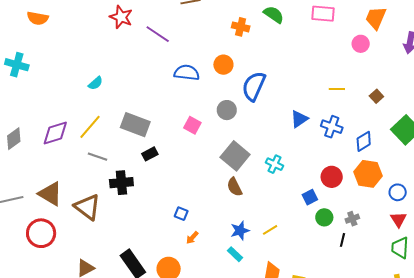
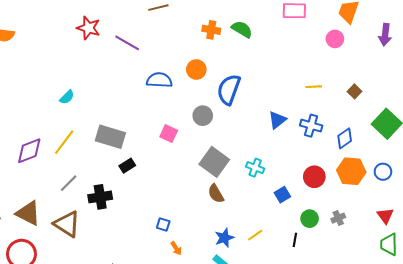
green semicircle: (274, 15) -> (242, 29), moved
gray line: (97, 157) -> (69, 183), moved, turned -60
blue circle: (398, 192) -> (383, 172), moved
blue square: (310, 197) -> (282, 195), moved
orange arrow: (192, 238) -> (176, 248), turned -72
black line: (342, 240) -> (295, 240), moved

